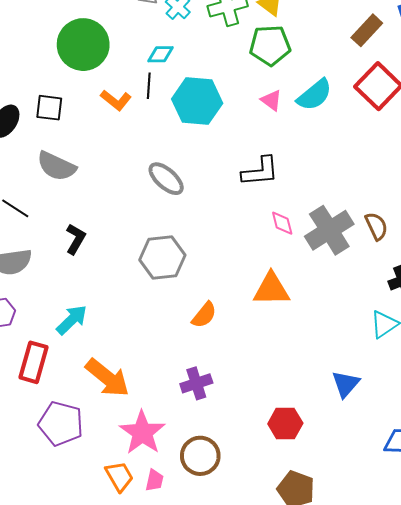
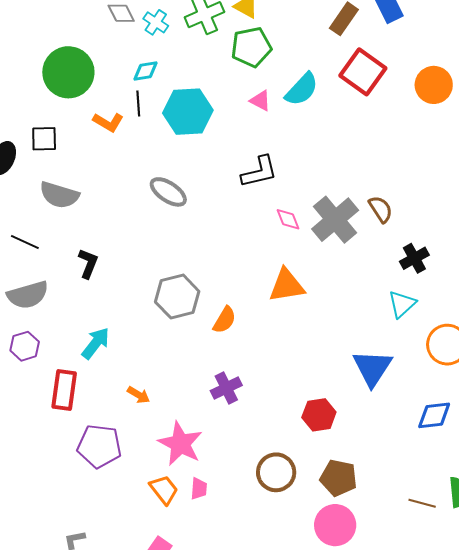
gray hexagon: (162, 258) -> (177, 297), moved
orange arrow: (107, 378) -> (139, 395), size x0.5
blue triangle: (346, 384) -> (372, 368), size x1.4
brown circle: (200, 456) -> (276, 472), moved

